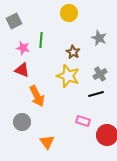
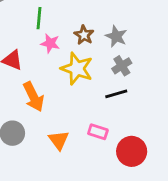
gray star: (99, 38) -> (116, 36), moved
pink star: (23, 48) -> (50, 43), moved
orange triangle: (47, 142) -> (59, 140), moved

